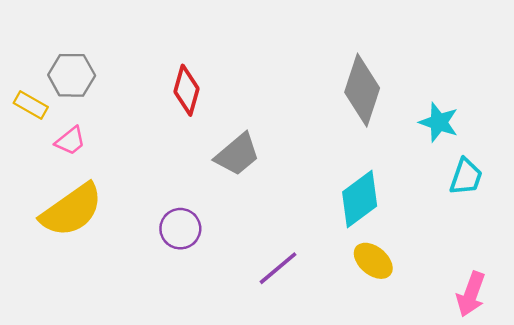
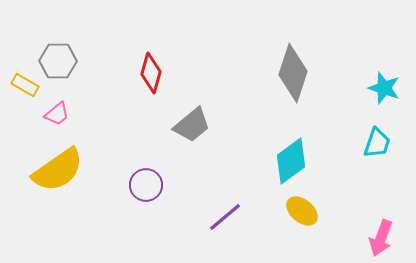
cyan star: (439, 122) -> (384, 88), moved

